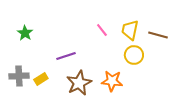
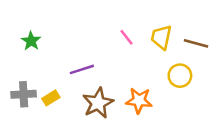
yellow circle: (134, 55) -> (180, 76), moved

